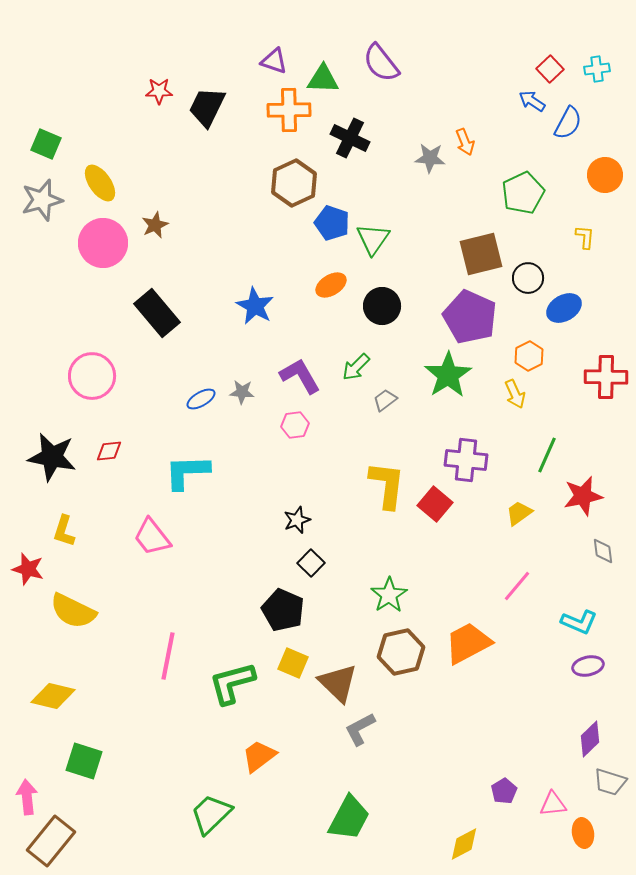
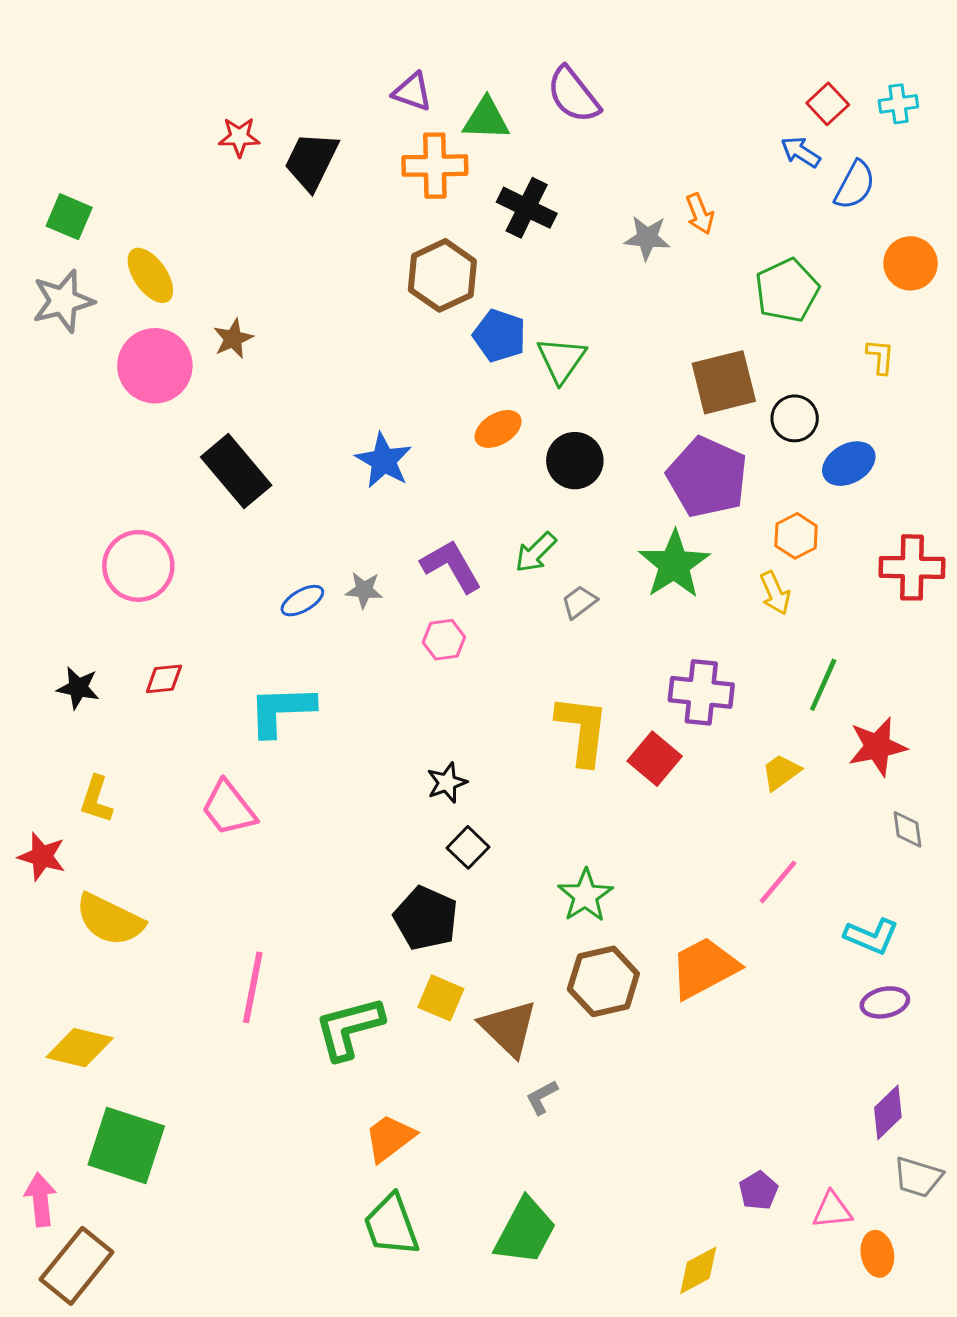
black star: (52, 457) -> (78, 688), size x0.6
gray L-shape: (360, 729) -> (542, 1097), size x0.7
green square: (84, 761) -> (126, 1145), size x1.4
green trapezoid: (211, 814) -> (391, 1225), moved, turned -66

